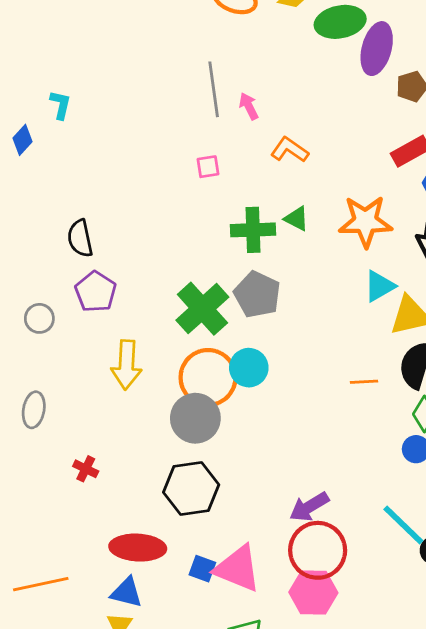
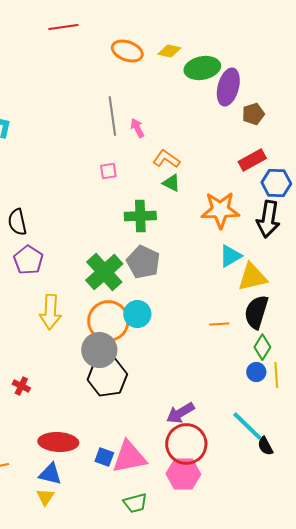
green triangle: (297, 219) -> (171, 183), moved
black hexagon: (191, 489) -> (107, 377), moved
pink triangle: (238, 569) -> (129, 457), turned -33

